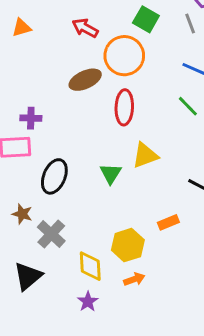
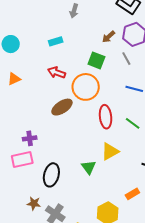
green line: (188, 106) -> (133, 123), moved
red ellipse: (124, 107) -> (106, 117), moved

